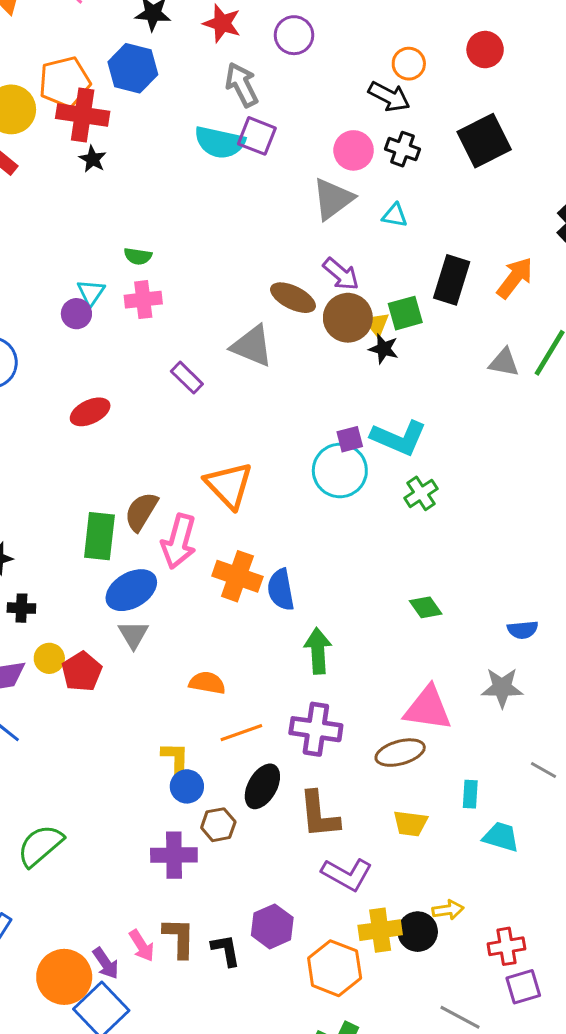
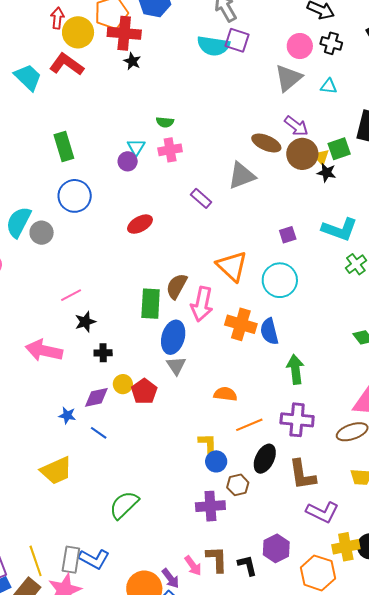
gray triangle: (252, 346) -> (242, 176), turned -40
purple square: (350, 439) -> (288, 235), moved
cyan circle: (340, 471) -> (280, 280), moved
blue ellipse: (131, 590) -> (173, 337), turned -40

